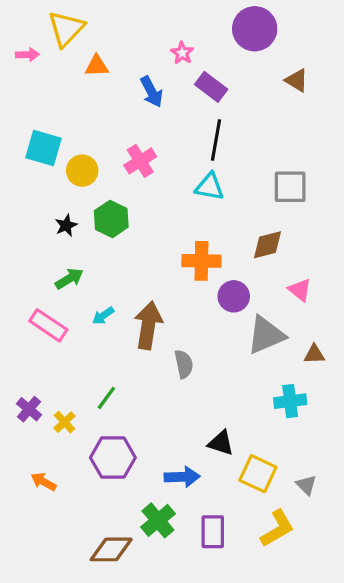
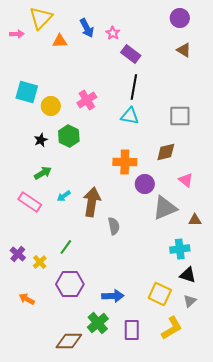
purple circle: (255, 29) -> (180, 18), moved, size x0.7
blue arrow: (152, 92) -> (87, 28), moved
black triangle: (221, 443) -> (188, 275), moved
gray triangle: (306, 485) -> (190, 301), turned 32

